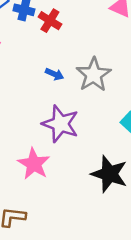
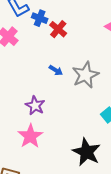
purple star: (60, 124) -> (35, 106), moved, size x0.7

